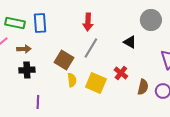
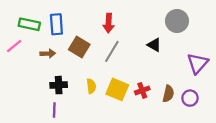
brown arrow: (24, 49) -> (48, 54), moved
brown square: (64, 60) -> (79, 47), moved
black cross: (27, 70) -> (59, 85), moved
red cross: (121, 73) -> (142, 90), moved, turned 32

